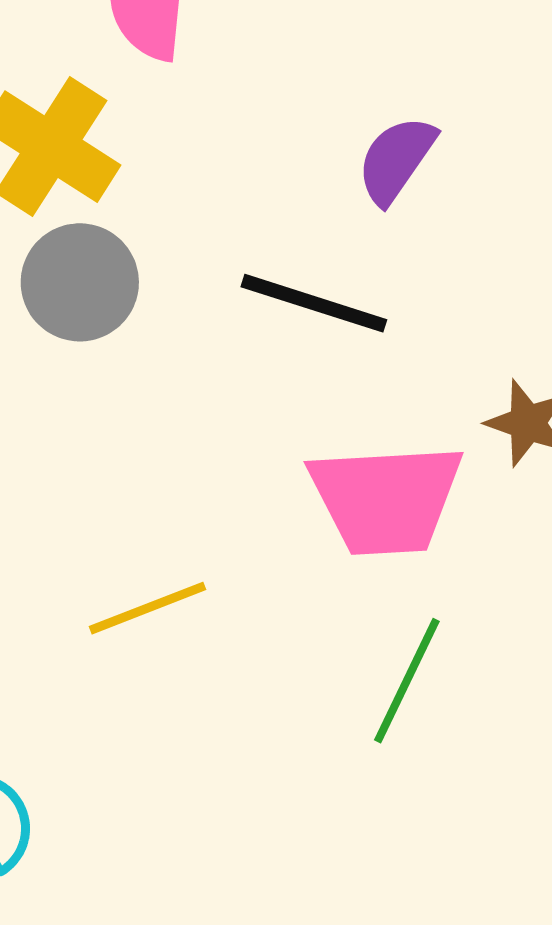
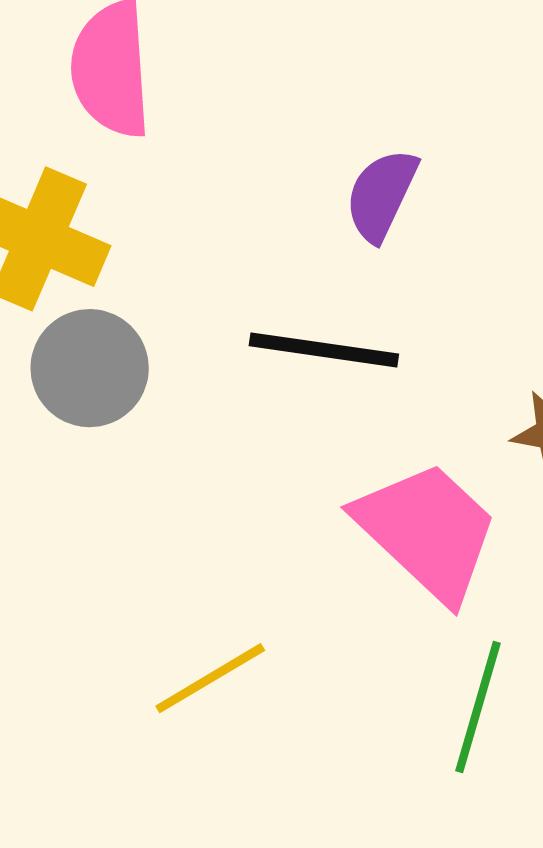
pink trapezoid: (386, 499) -> (427, 531), turned -124

